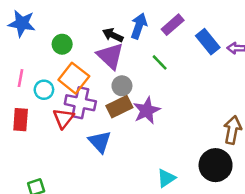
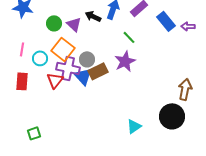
purple triangle: (110, 56) -> (74, 24), moved, size x0.7
gray circle: (122, 86) -> (87, 59), moved
purple star: (147, 111) -> (125, 61), moved
blue triangle: (100, 142) -> (83, 76), moved

